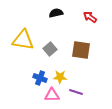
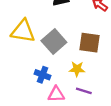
gray square: (50, 49) -> (54, 41), size x1.5
yellow star: (60, 77) -> (77, 69), moved

